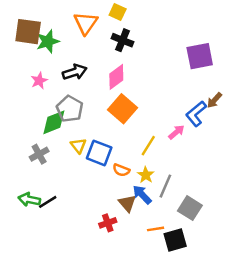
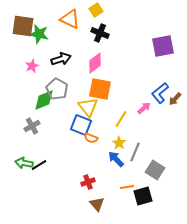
yellow square: (118, 12) -> (96, 10), turned 32
orange triangle: (86, 23) -> (70, 19), turned -40
green star: (48, 41) -> (39, 34), turned 30
brown arrow: (214, 100) -> (175, 99), moved
orange square: (122, 109) -> (100, 89), turned -30
yellow triangle: (78, 146) -> (88, 107), moved, size x1.5
orange semicircle: (121, 170) -> (91, 138), moved
brown triangle: (127, 203) -> (97, 204), moved

